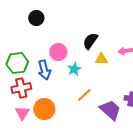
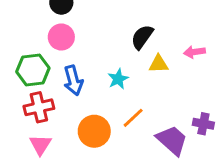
pink circle: (58, 52) -> (61, 37), moved
orange circle: (44, 109) -> (94, 131), moved

